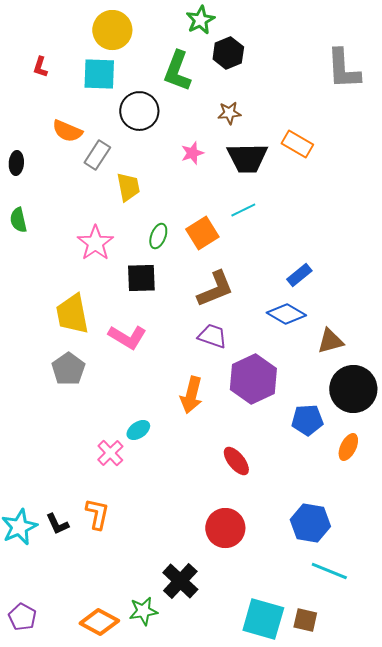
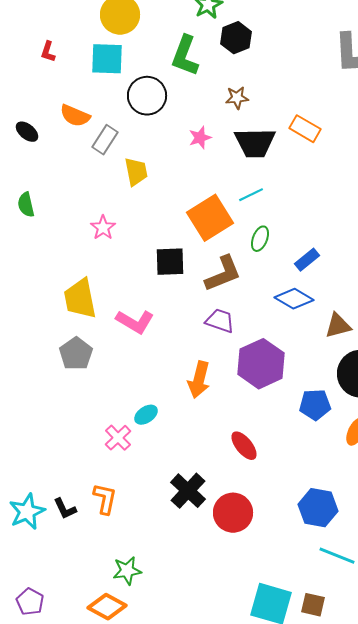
black ellipse: (16, 163) -> (27, 132), moved, turned -55
orange square: (202, 233) -> (210, 218), size x1.4
green ellipse: (158, 236) -> (260, 239), moved
pink star: (95, 243) -> (103, 228), size x0.7
black square: (141, 278) -> (170, 262), moved
black cross: (180, 581) -> (188, 491), moved
green star: (143, 611) -> (127, 571), moved

